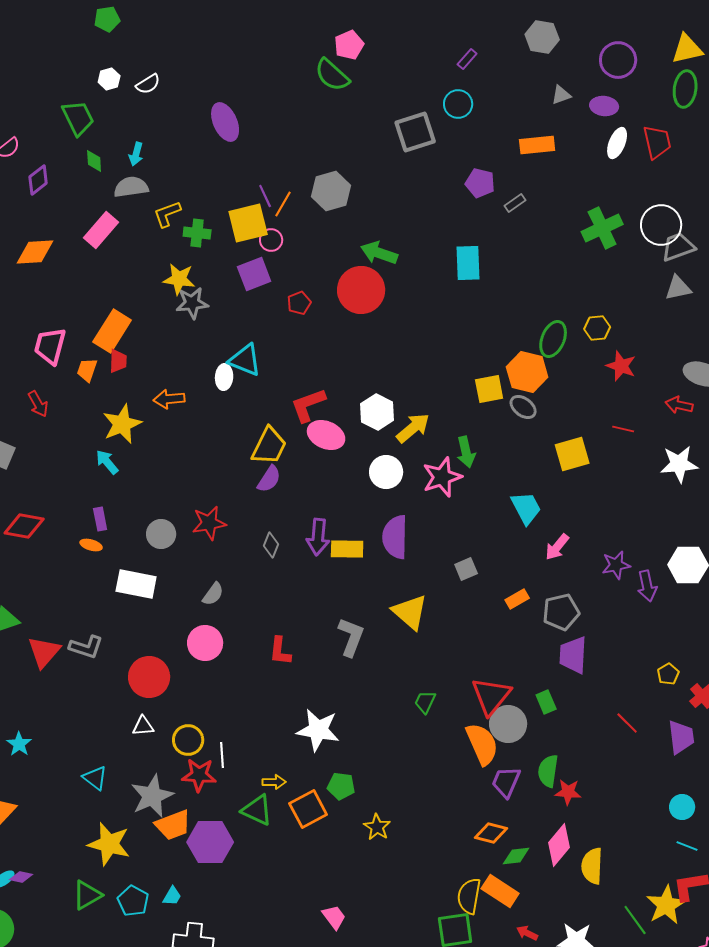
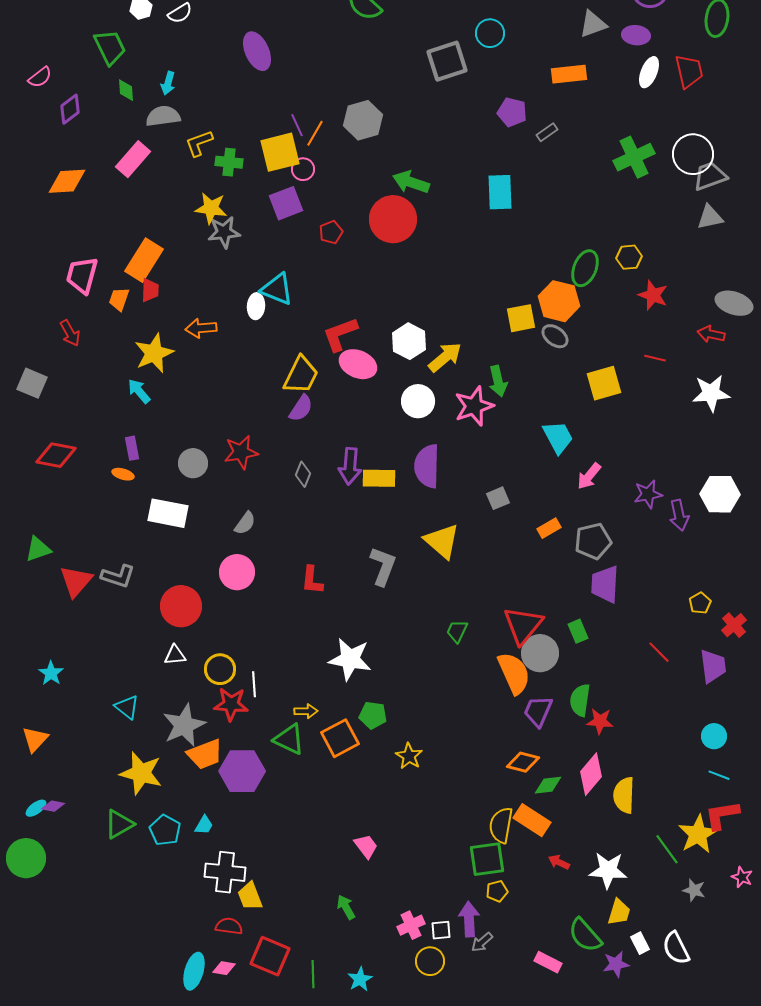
gray triangle: (561, 95) -> (593, 24), size x1.4

